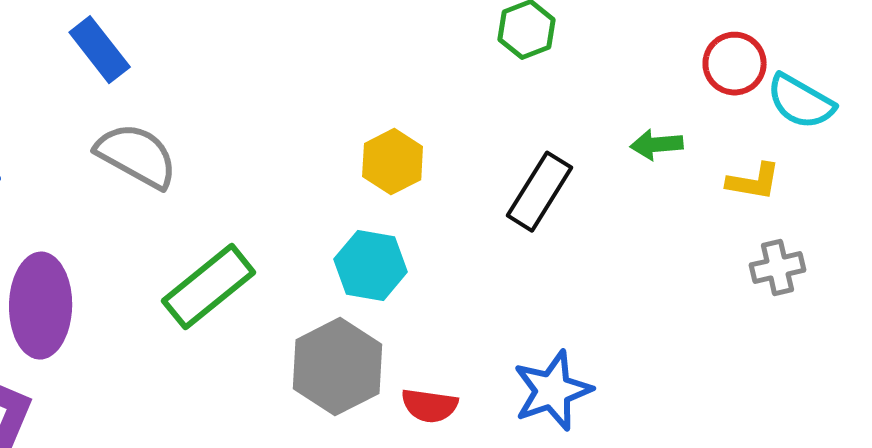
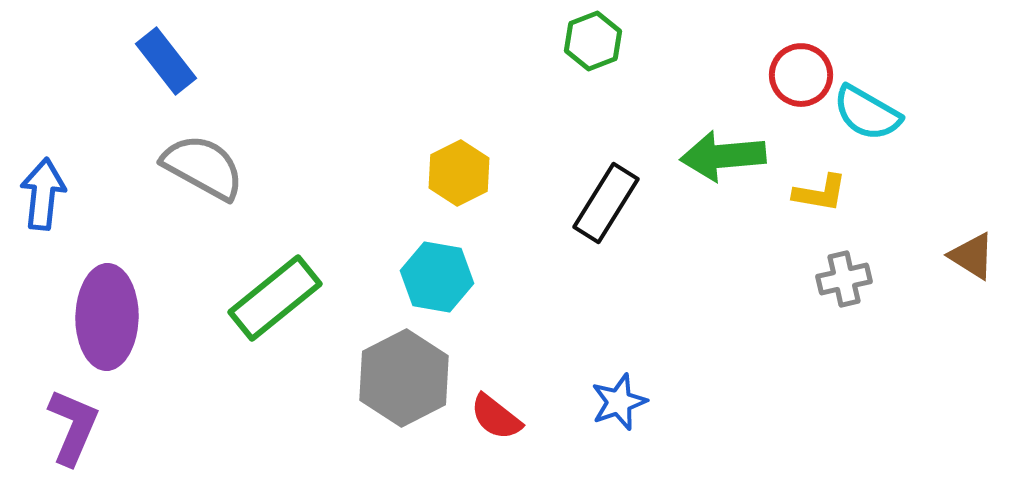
green arrow: (657, 145) -> (723, 156), size x1.6
blue star: (553, 391) -> (619, 402), size x0.7
red semicircle: (430, 406) -> (496, 417), turned 30

